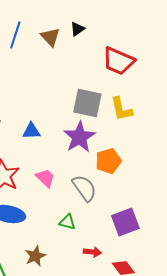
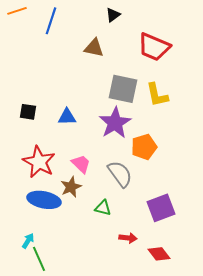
brown triangle: (50, 37) -> (94, 48), moved, turned -35
brown star: (35, 256) -> (71, 187), moved

